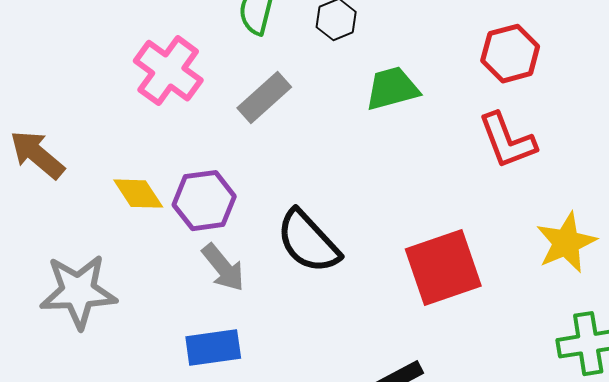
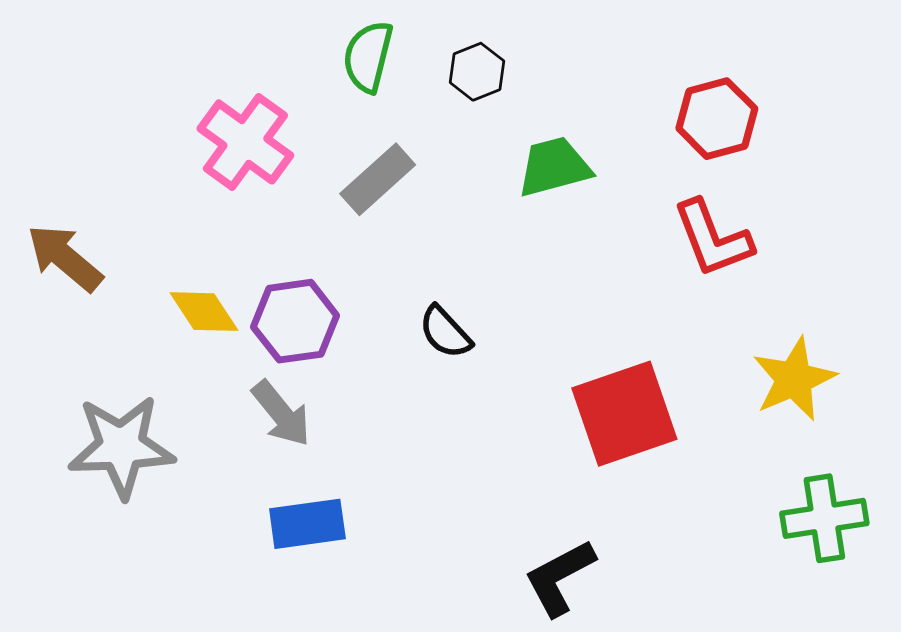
black semicircle: (308, 242) -> (445, 332), moved, size x0.6
gray arrow: (223, 268) -> (281, 414), moved

